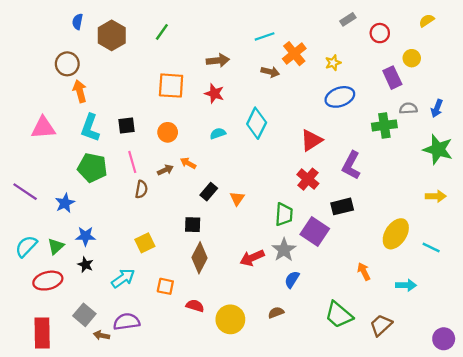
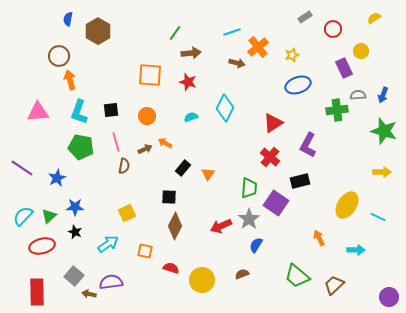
green line: (162, 32) -> (175, 33), moved

